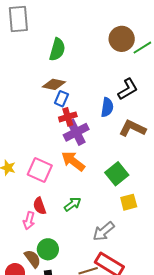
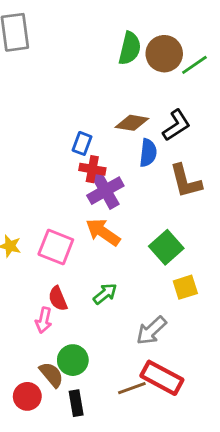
green semicircle: (57, 49) -> (130, 48), moved
brown diamond: (54, 84) -> (132, 123), moved
red cross: (68, 117) -> (92, 169), turned 30
brown L-shape: (132, 128) -> (186, 181), turned -128

